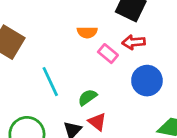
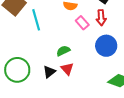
red arrow: (134, 42) -> (101, 18), turned -98
cyan line: (50, 82) -> (36, 20), moved

